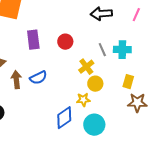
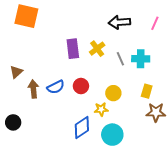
purple rectangle: (33, 40) -> (73, 49), moved
red circle: (65, 42) -> (81, 86), moved
yellow cross: (86, 67) -> (97, 49), moved

